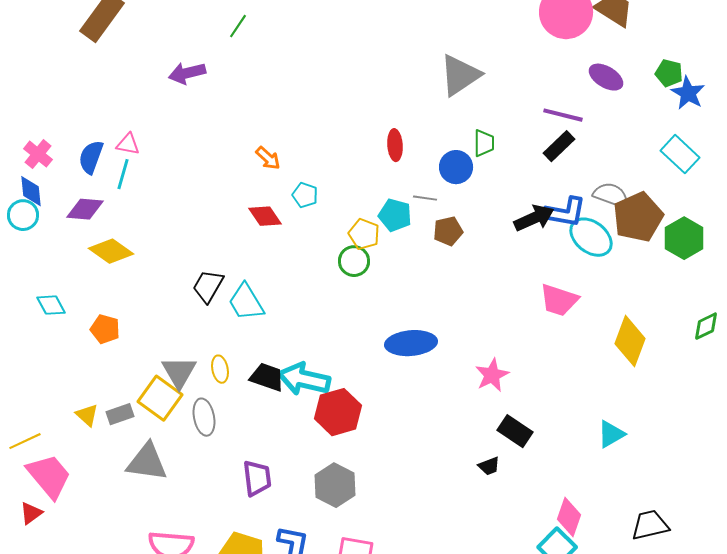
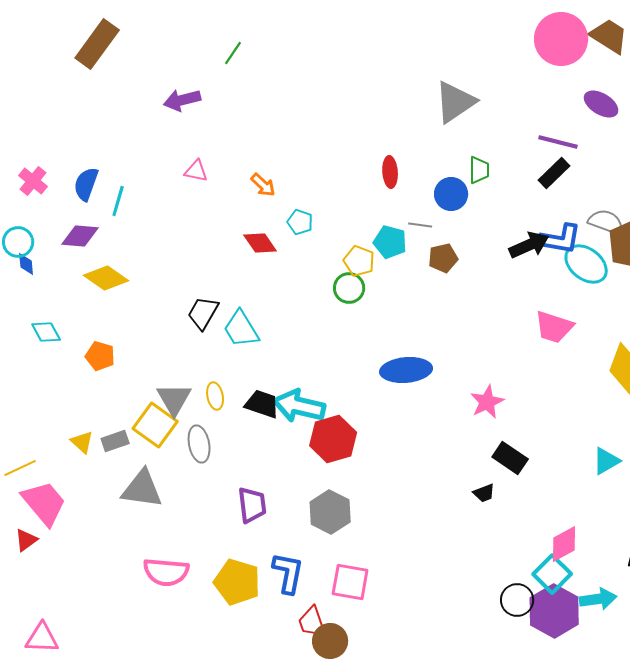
pink triangle: (128, 144) -> (196, 171), moved
blue diamond: (31, 191) -> (26, 264), moved, size x0.7
pink diamond: (569, 517) -> (564, 544), turned 42

